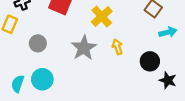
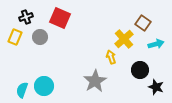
yellow cross: (102, 16) -> (124, 39), moved
gray circle: (38, 43) -> (40, 37), moved
gray star: (84, 48) -> (95, 81), moved

